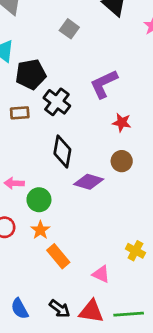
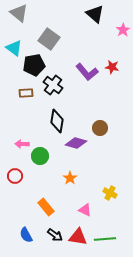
gray square: (69, 29) -> (49, 39), moved, size x1.5
purple L-shape: (104, 84) -> (87, 72), turned -105
red star: (122, 123) -> (112, 67), moved
orange star: (40, 230) -> (70, 178), moved
orange rectangle: (58, 256) -> (46, 207), moved

